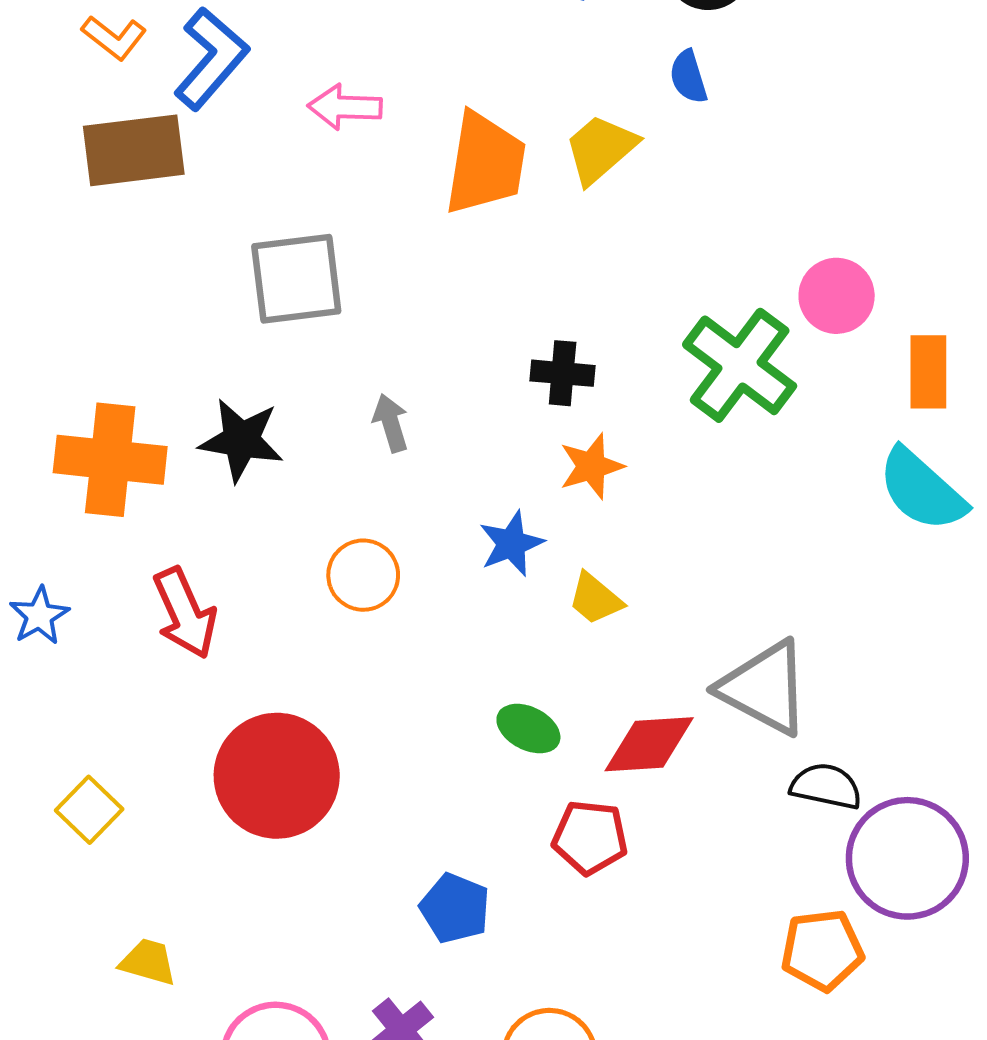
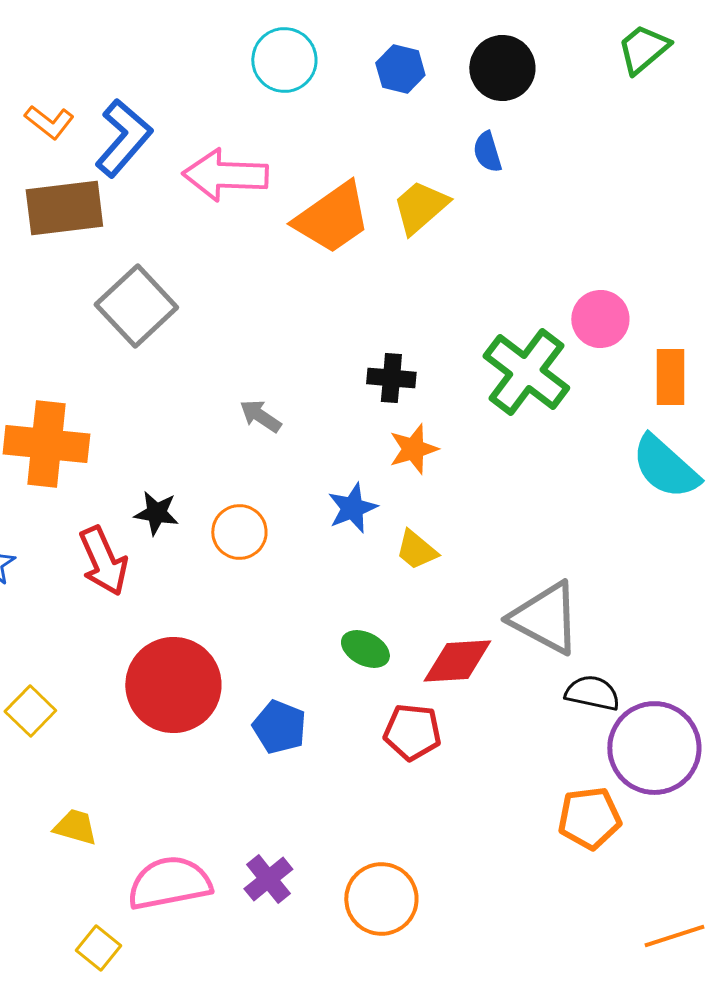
pink arrow: (345, 107) -> (225, 175), size x1.5
orange trapezoid: (485, 163) -> (332, 218), turned 46
gray square: (296, 279) -> (136, 306), moved, turned -36
gray arrow: (391, 423) -> (260, 416), turned -39
black star: (241, 440) -> (156, 513), moved, size x0.7
blue pentagon: (455, 908) -> (279, 727), moved

